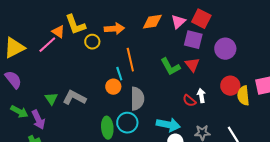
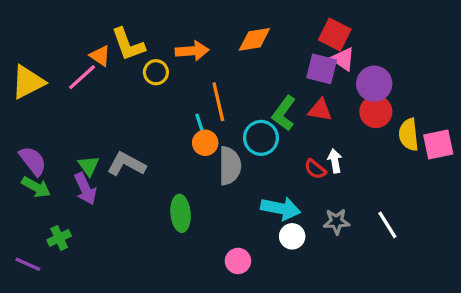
pink triangle: (178, 22) -> (343, 59), moved, turned -42
red triangle: (192, 65) -> (320, 110), turned -42
green L-shape: (170, 67) -> (284, 113), turned 65
purple semicircle: (13, 80) -> (33, 161), moved
red circle: (230, 86) -> (376, 112), moved
orange circle: (113, 87) -> (205, 143), moved
yellow semicircle: (243, 96) -> (409, 135), moved
purple arrow: (38, 120) -> (85, 189), moved
cyan circle: (127, 123) -> (261, 138), moved

